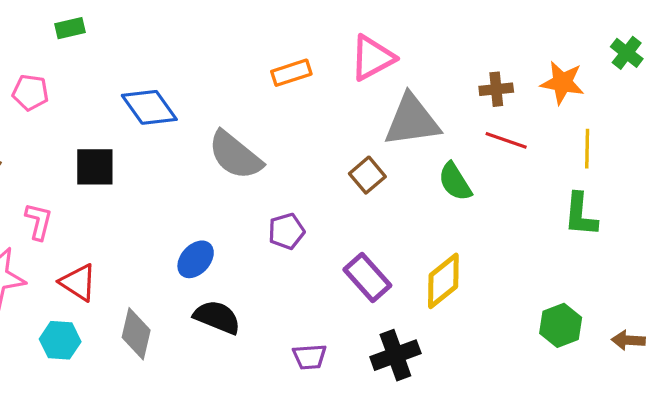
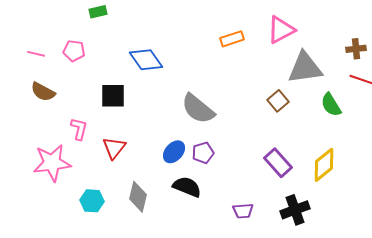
gray semicircle: (235, 155) -> (198, 109), moved
purple pentagon: (286, 231) -> (203, 153), moved
red triangle: (78, 282) -> (114, 148), moved, turned 35

